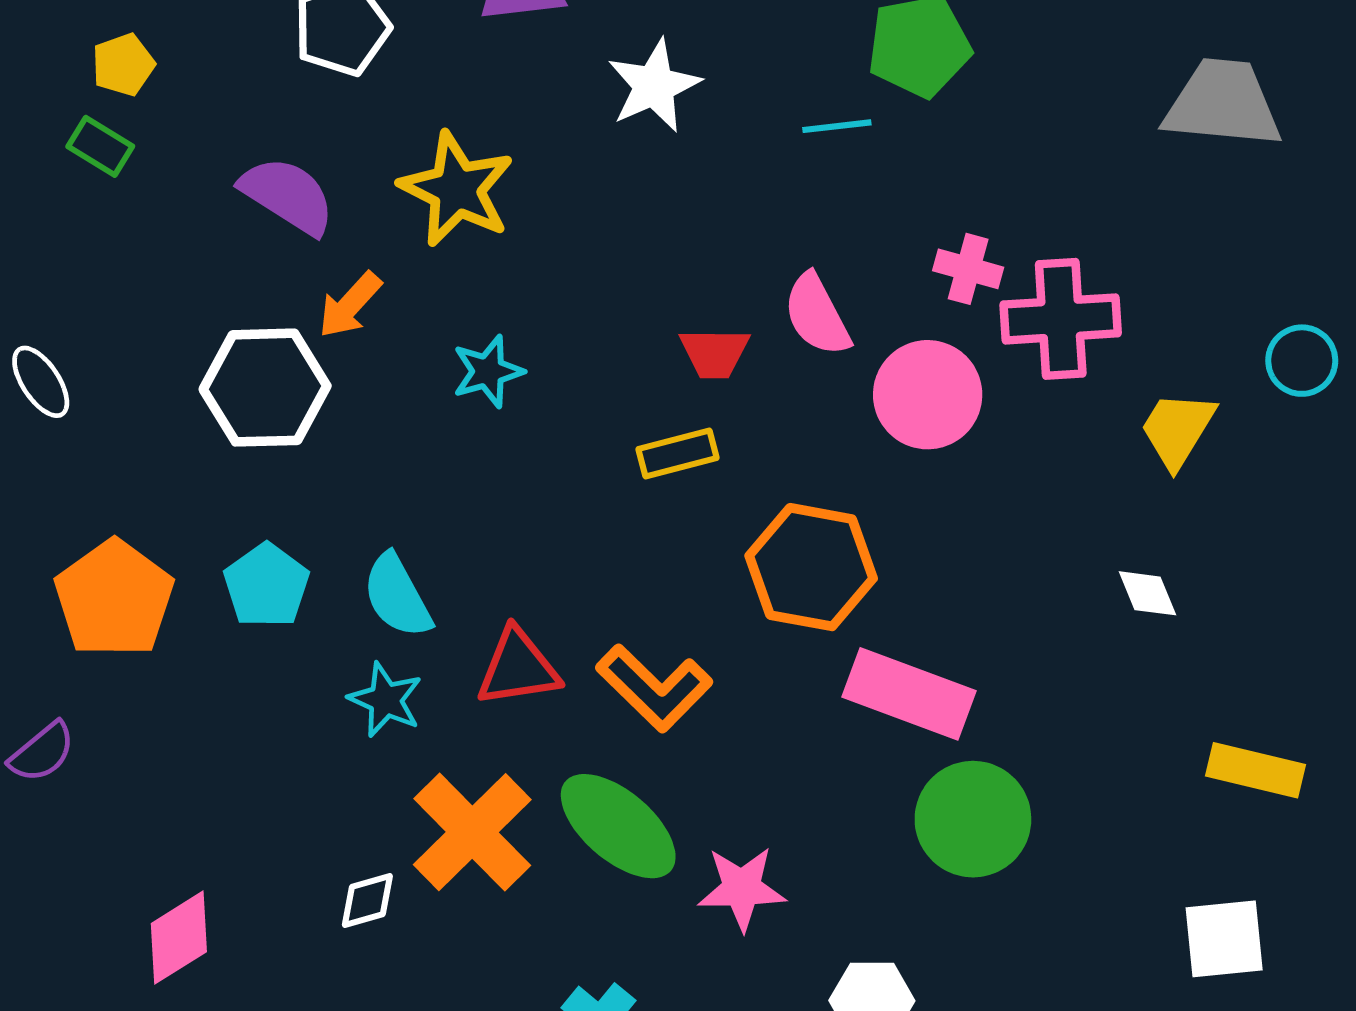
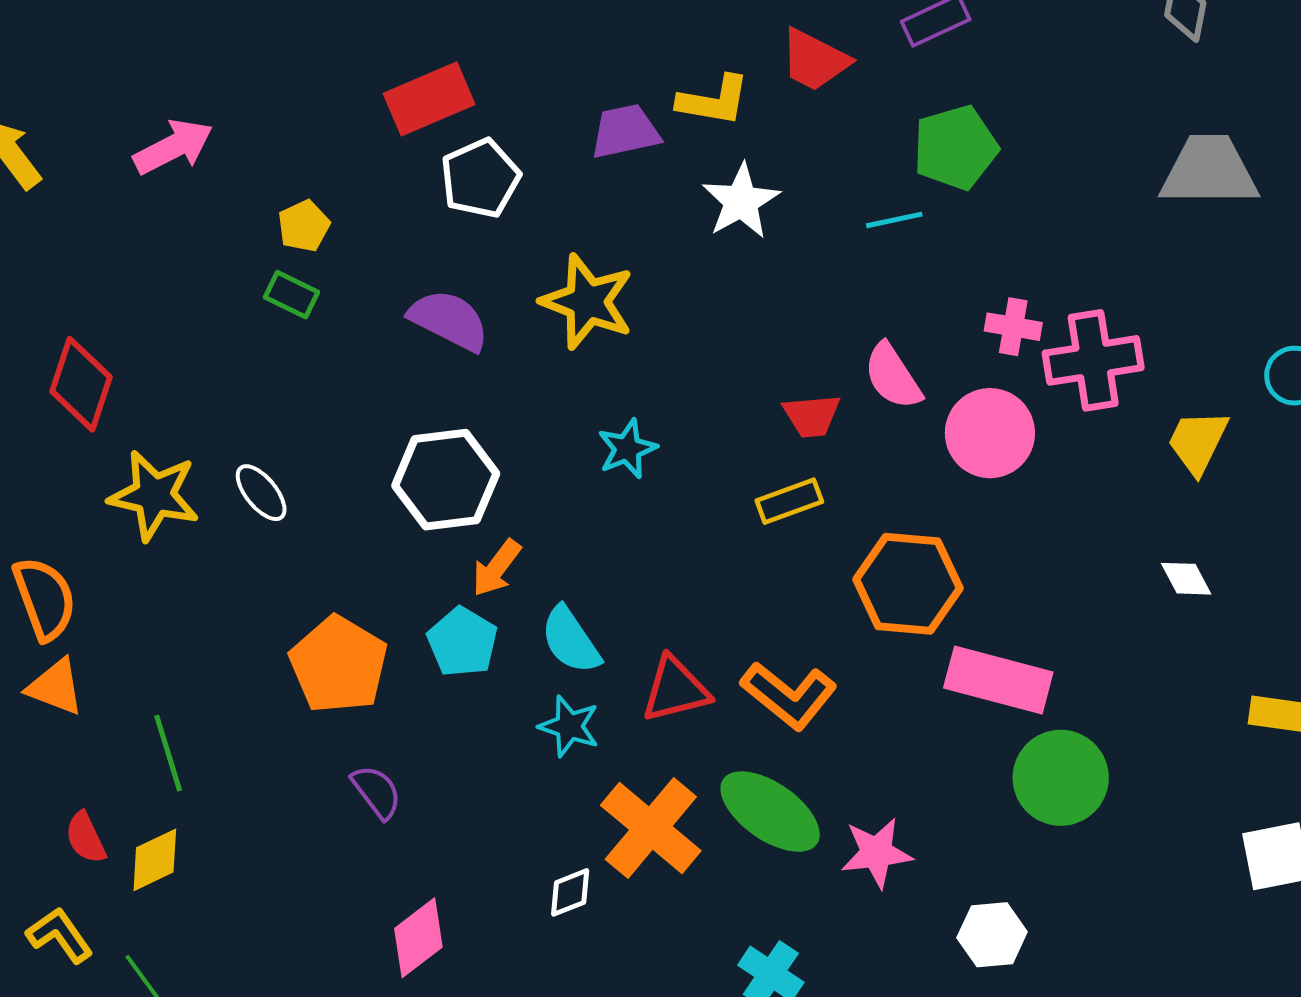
orange arrow: (350, 305) -> (497, 568), moved
purple semicircle: (42, 752) -> (376, 792), moved, turned -82

